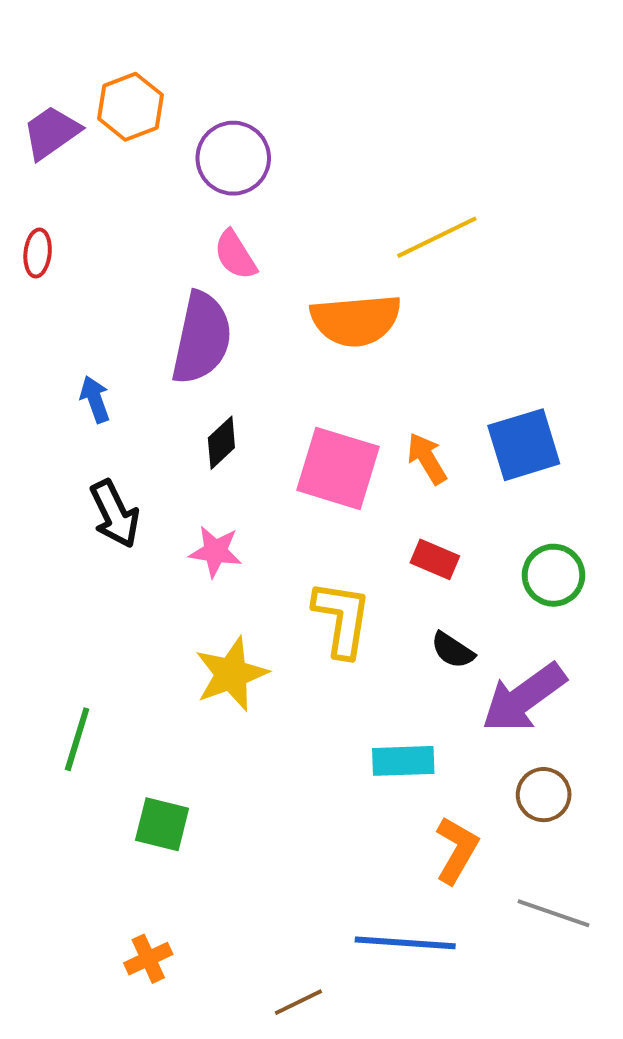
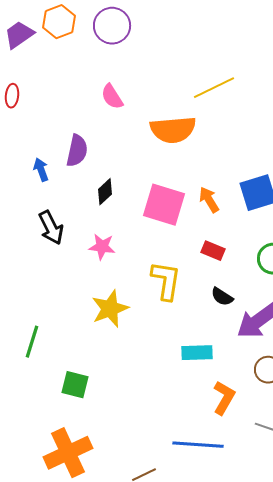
purple circle: (233, 158) -> (112, 26), moved
purple semicircle: (202, 338) -> (77, 151), moved, size x0.7
orange cross: (148, 959) -> (68, 453), size x2.0

